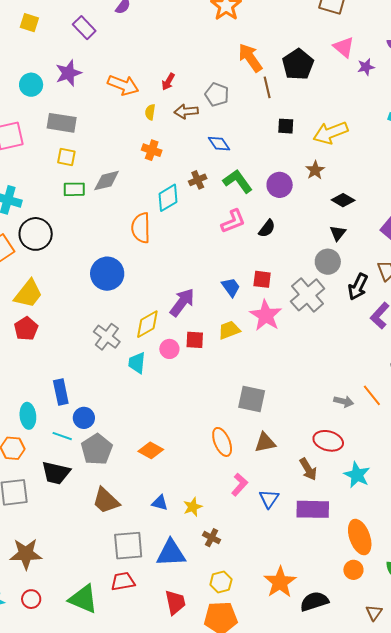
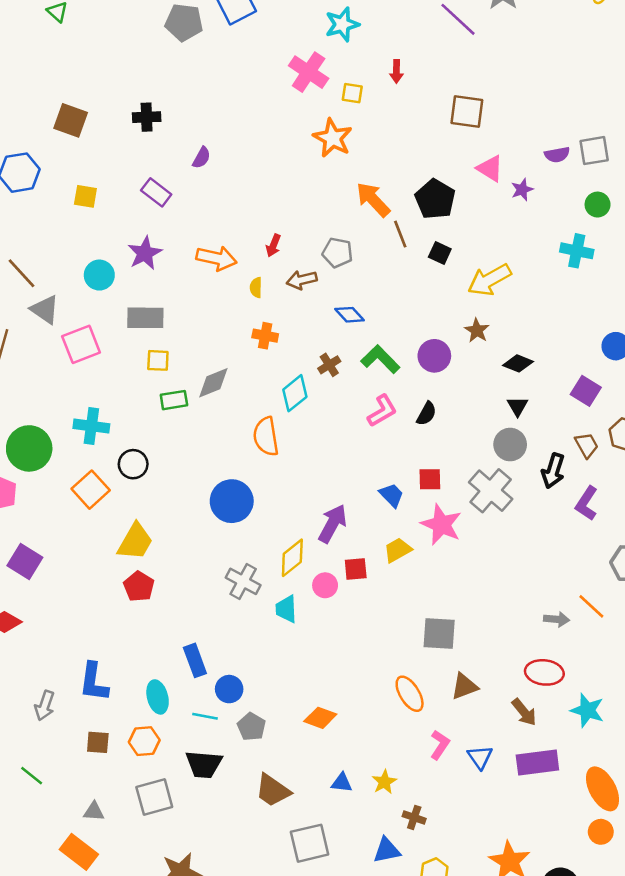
black square: (286, 126) -> (440, 253), moved, turned 30
black circle: (36, 234) -> (133, 464), size x0.7
gray pentagon: (97, 449) -> (251, 727), size x0.7
blue triangle: (171, 553) -> (387, 850), moved, size x0.7

